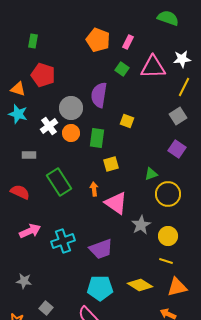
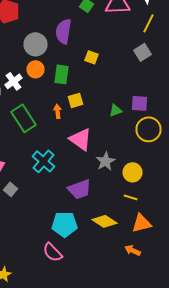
white cross: (49, 126) -> (14, 81), moved
purple square: (177, 149) -> (140, 103), moved, turned -30
orange arrow: (94, 189) -> (58, 111), moved
yellow circle: (168, 194) -> (148, 129), moved
cyan cross: (63, 241) -> (44, 161), moved, turned -30
purple trapezoid: (101, 249) -> (80, 189), moved
gray square: (46, 308) -> (10, 189), moved

